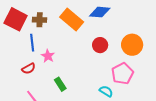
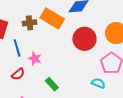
brown cross: (40, 20) -> (29, 23), moved
red circle: (100, 45) -> (84, 39), size x1.5

